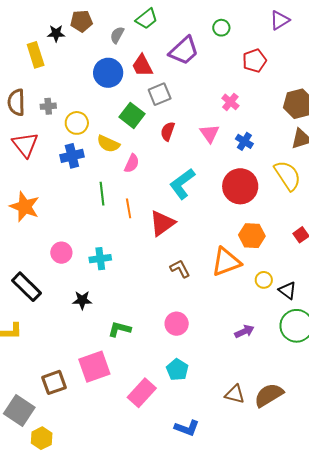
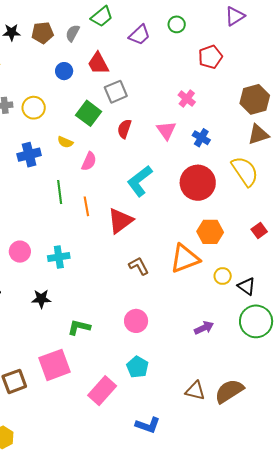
brown pentagon: (81, 21) -> (43, 33), moved
purple trapezoid: (184, 51) -> (140, 35), moved, size x0.7
blue circle: (108, 73) -> (64, 71), size x0.6
yellow circle: (77, 123) -> (34, 108), moved
yellow semicircle: (108, 144) -> (65, 142), size x0.7

